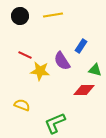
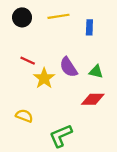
blue rectangle: (81, 46) -> (89, 27), moved, turned -32
green triangle: (95, 70) -> (96, 72), moved
yellow star: (40, 71) -> (44, 78), turned 30

